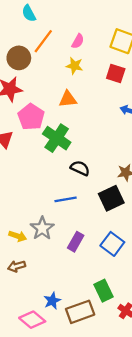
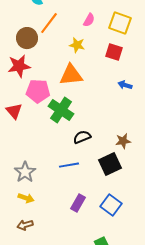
pink semicircle: (78, 41) -> (89, 20), moved
orange triangle: (68, 99) -> (71, 75), size x1.4
pink pentagon: (31, 117) -> (38, 91), turned -30
black semicircle: (80, 168) -> (82, 137), turned -48
gray star: (42, 228) -> (25, 172), moved

